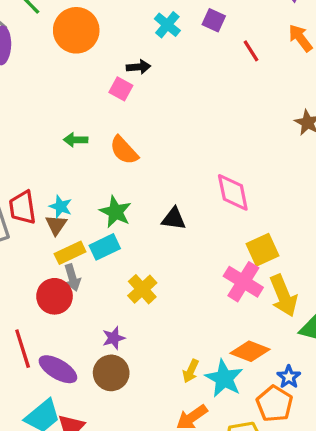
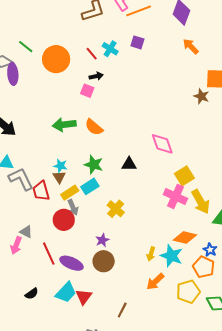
red line: (251, 51) -> (92, 54), moved
green arrow: (76, 140) -> (64, 125), size x1.6
red trapezoid: (22, 207) -> (41, 191), moved

